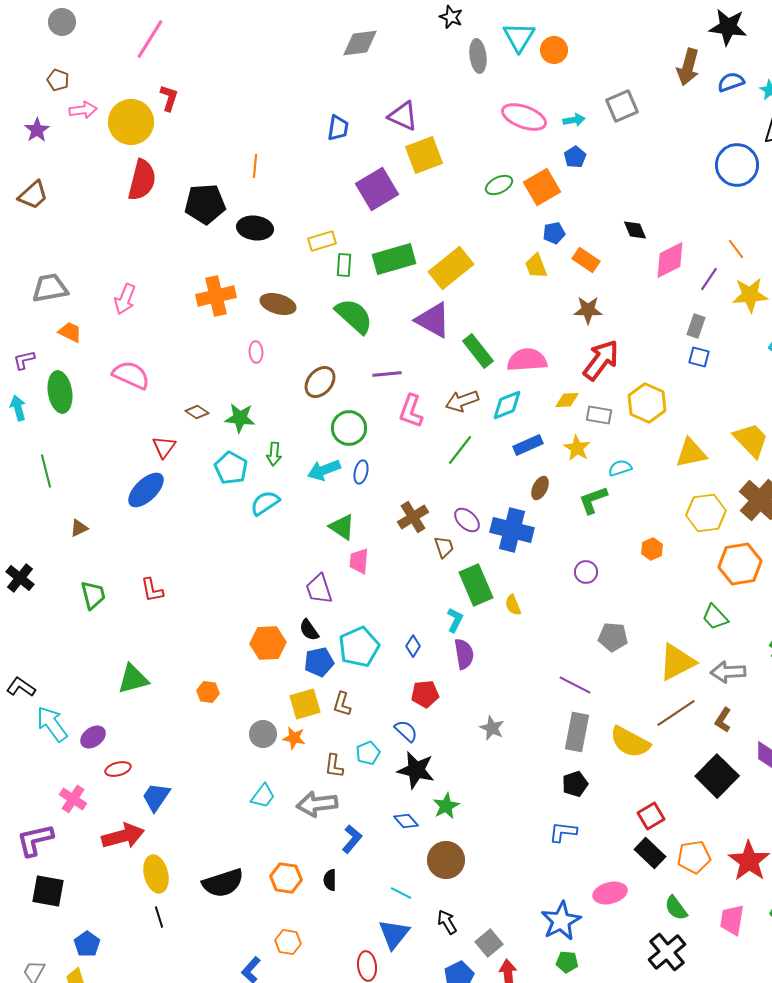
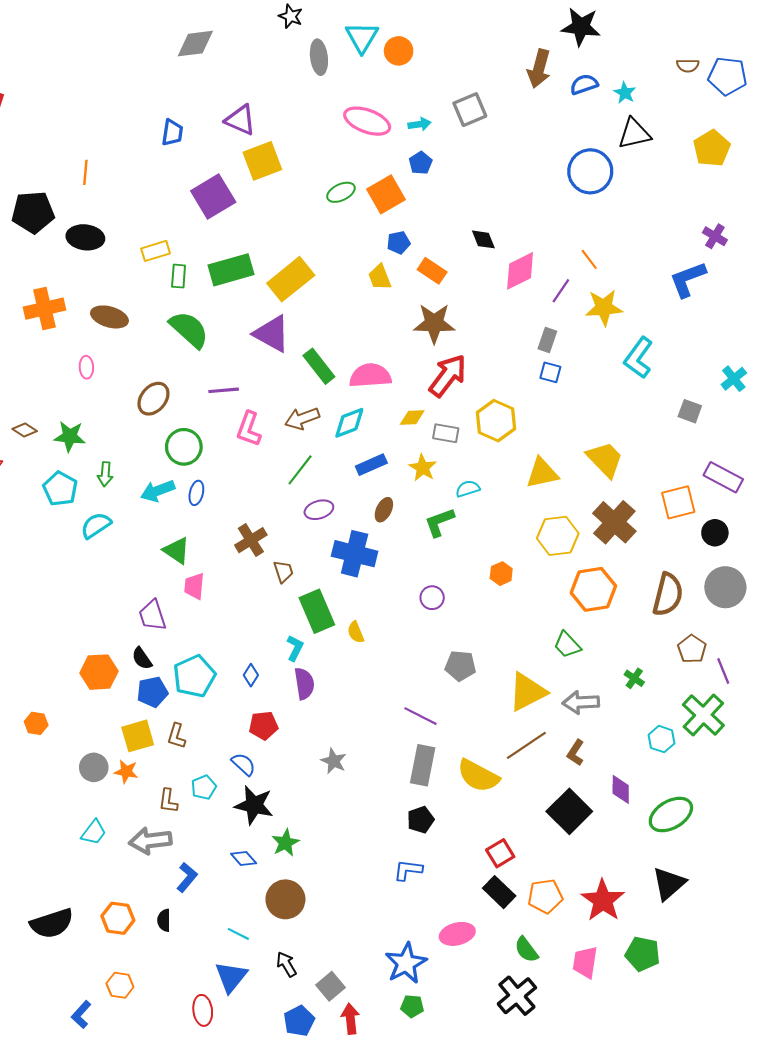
brown star: (588, 310) -> (434, 323), size x1.4
purple ellipse: (467, 520) -> (319, 510), moved, turned -60

